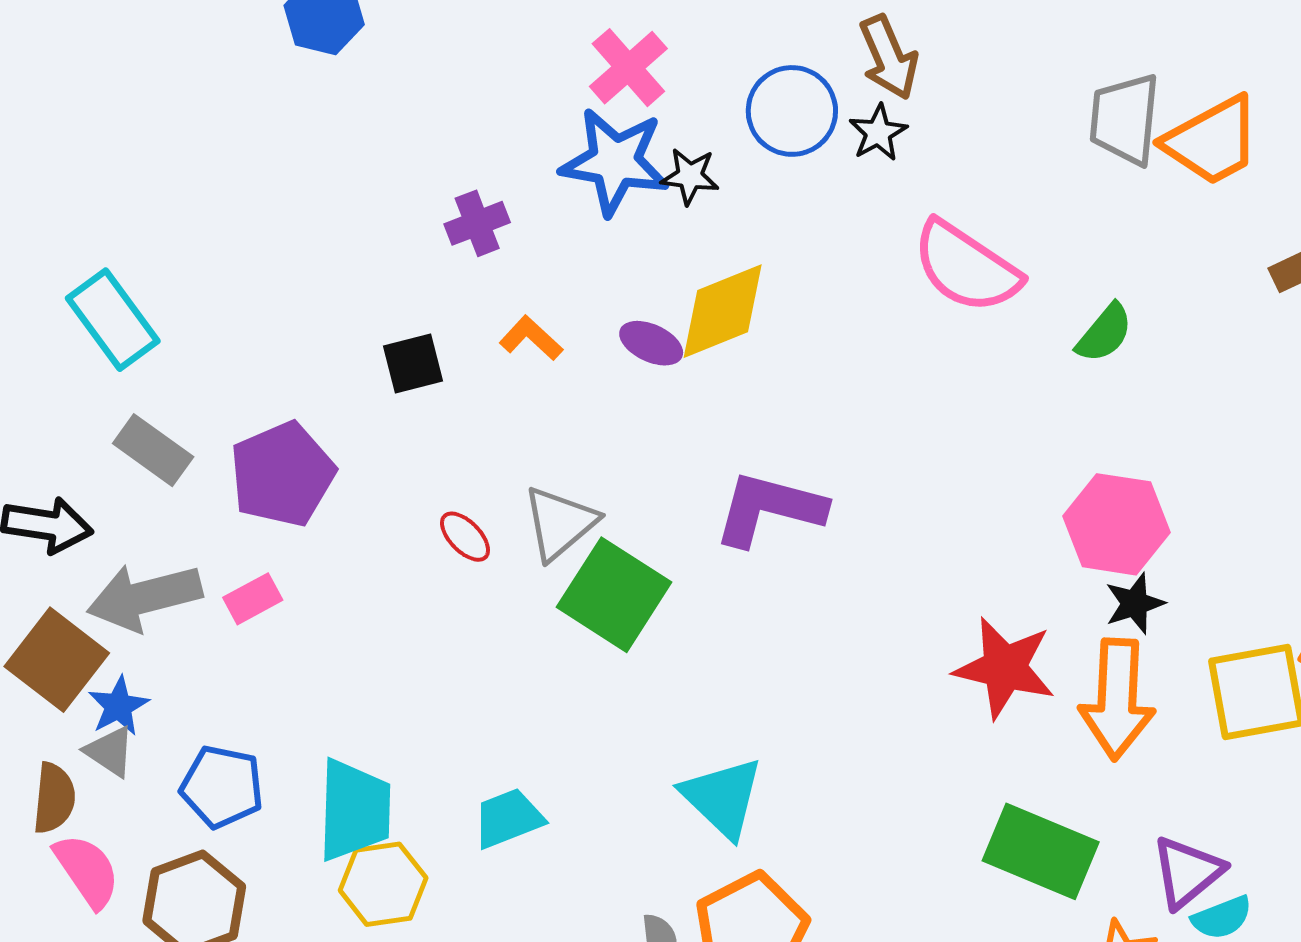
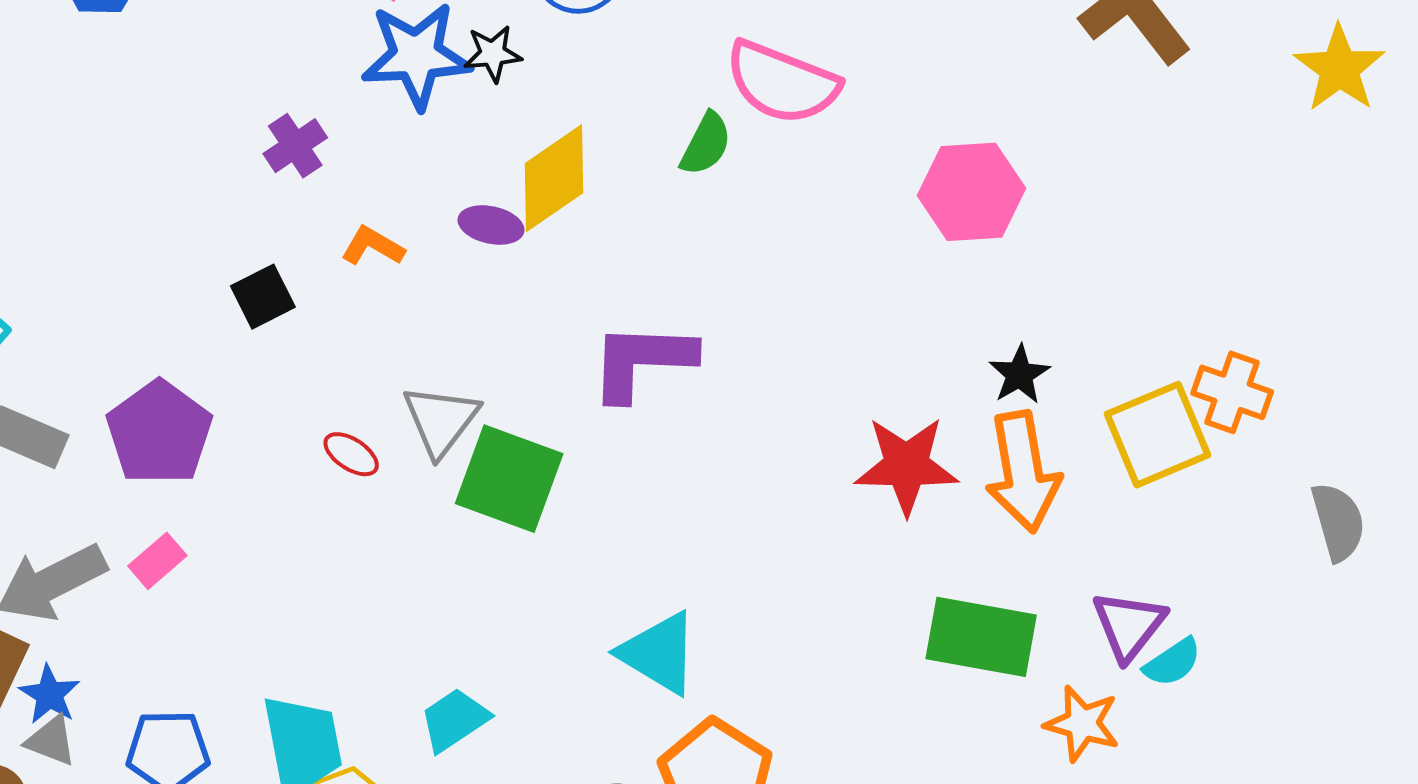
green semicircle: (1104, 333) -> (706, 144), moved
pink hexagon: (1116, 524) -> (971, 192), moved

